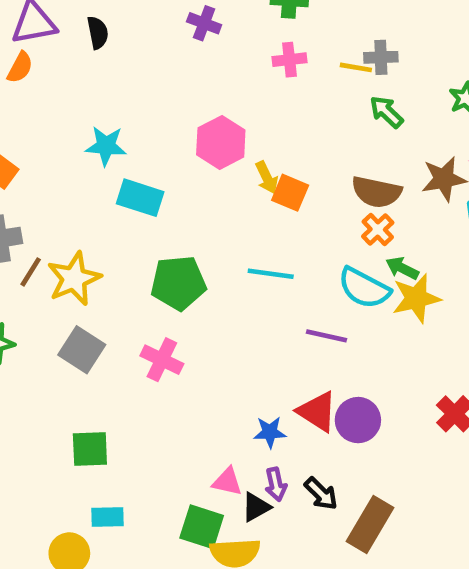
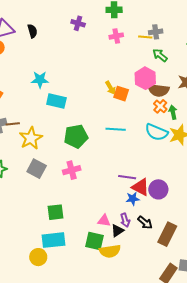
pink hexagon: (221, 142) -> (145, 78), moved
green arrow: (402, 268) -> (173, 112), moved, turned 56
brown line: (31, 272) -> (13, 124), moved, turned 56
purple line: (326, 336) -> (127, 177), moved
pink cross: (162, 360) -> (72, 170), turned -36
blue star: (270, 432) -> (133, 199), moved
green square: (90, 449) -> (55, 212), moved
cyan rectangle: (108, 517) -> (53, 240), size x1.6

